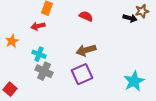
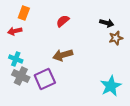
brown star: (142, 11) -> (116, 38), moved
red semicircle: (86, 16) -> (63, 21), turned -64
purple square: (82, 74) -> (45, 79), moved

